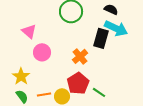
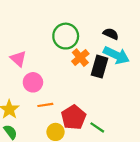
orange cross: (80, 56) -> (80, 58), moved
orange line: (44, 94) -> (45, 105), moved

